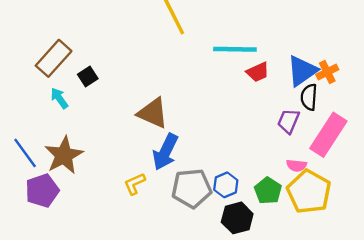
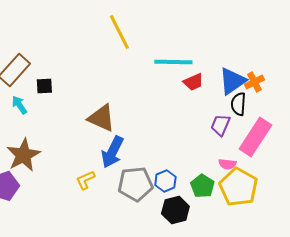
black square: (88, 77) -> (44, 86), turned 30

